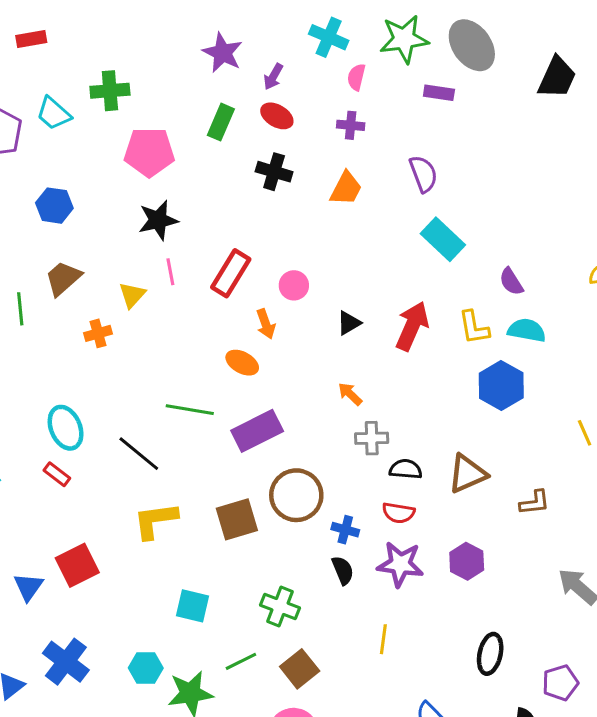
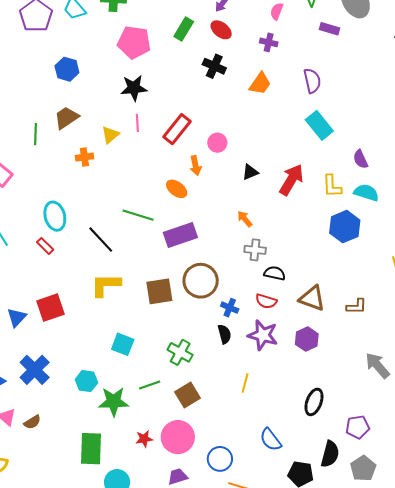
brown triangle: (467, 474) -> (312, 298), moved, turned 36

